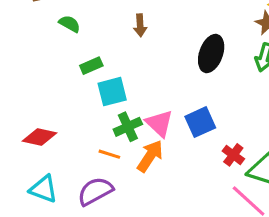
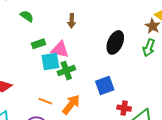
pink triangle: (159, 123) -> (60, 50), moved, turned -36
green cross: (128, 127) -> (66, 71), moved
red cross: (233, 155) -> (124, 108), turned -32

